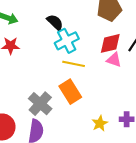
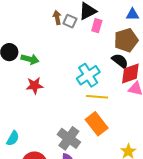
black semicircle: (55, 22) -> (120, 61), moved

